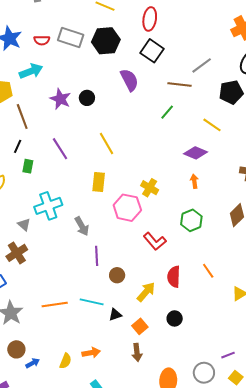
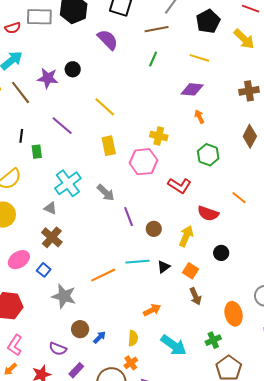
brown line: (22, 117) -> (21, 92), moved
red semicircle: (174, 277) -> (208, 213), turned -55
yellow semicircle: (65, 361) -> (133, 338), moved

